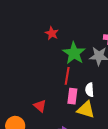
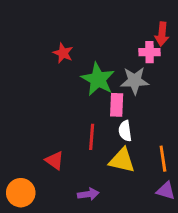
red line: (67, 76) -> (92, 137), moved
pink rectangle: (72, 96) -> (117, 105), moved

